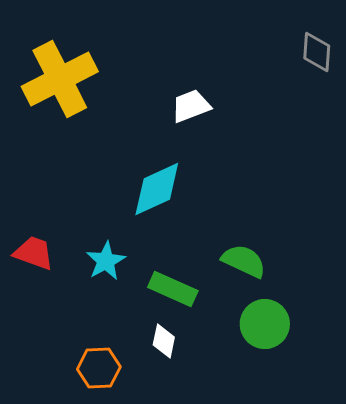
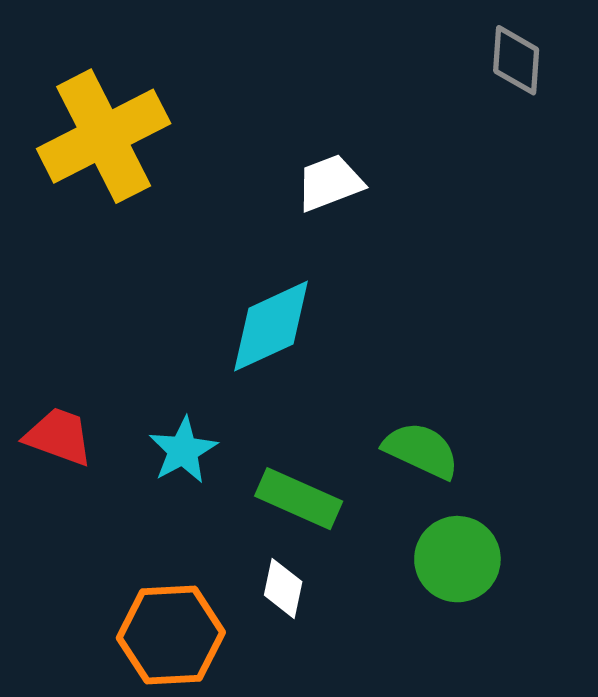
gray diamond: (317, 52) -> (516, 60), moved
orange hexagon: (99, 368) -> (171, 635), size x1.4

